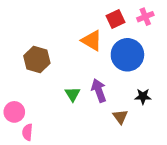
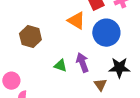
green triangle: (73, 94) -> (60, 66), turned -40
black star: (143, 96) -> (119, 68), size x1.5

